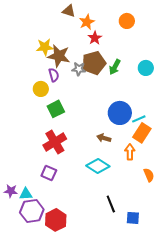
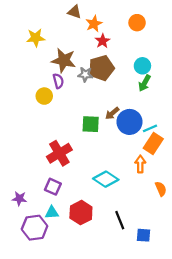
yellow star: (45, 47) -> (36, 38), moved
green arrow: (115, 67) -> (145, 83), moved
cyan circle: (146, 68) -> (142, 66), moved
green square: (56, 109) -> (91, 124), moved, turned 30
brown arrow: (104, 138) -> (112, 113), moved, turned -56
purple star: (11, 191) -> (19, 199), moved
cyan triangle: (26, 194) -> (52, 213), moved
red hexagon: (56, 220) -> (81, 213), moved

